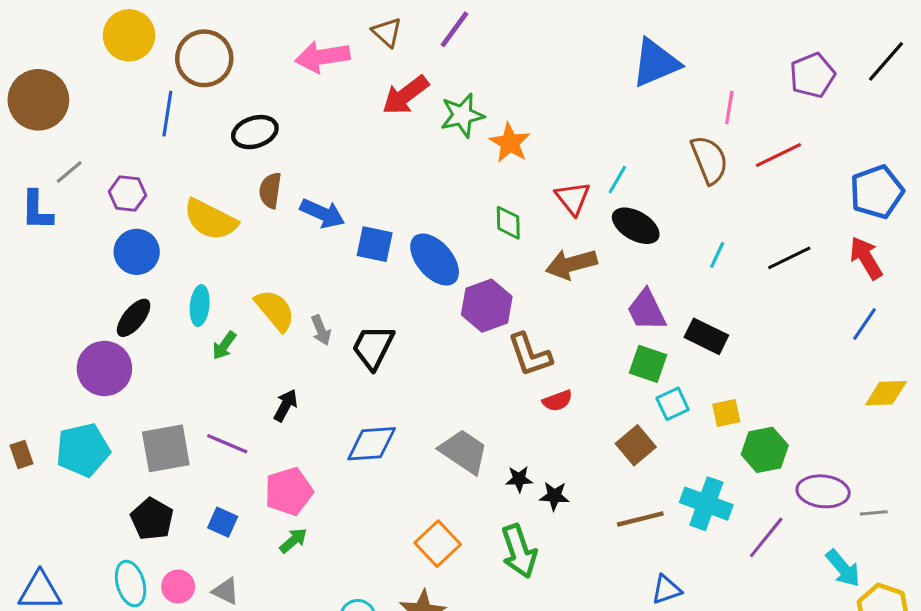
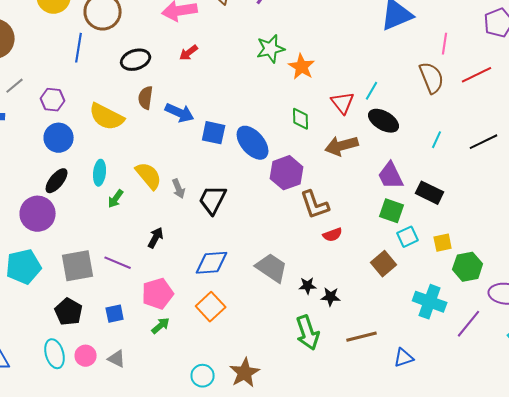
red arrow: (405, 95) -> (189, 53), moved, size x0.6
brown line: (640, 519) -> (362, 337), moved
blue square: (223, 522) -> (115, 314), turned -36
orange square: (438, 544) -> (211, 307), moved

